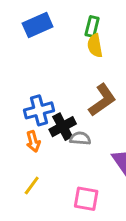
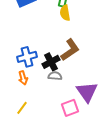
black cross: (63, 127) -> (51, 62), moved
pink square: (86, 199) -> (70, 108), moved, turned -30

